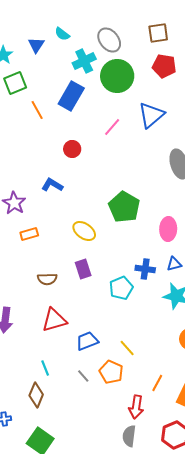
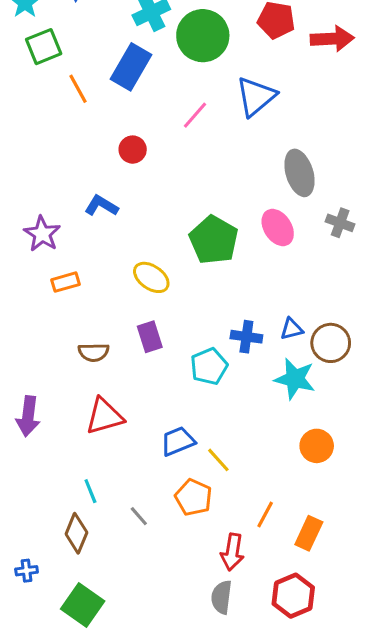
pink ellipse: (168, 229) -> (278, 228), moved, turned -35
blue trapezoid: (87, 341) -> (178, 441), moved
gray line: (83, 376) -> (139, 516), moved

